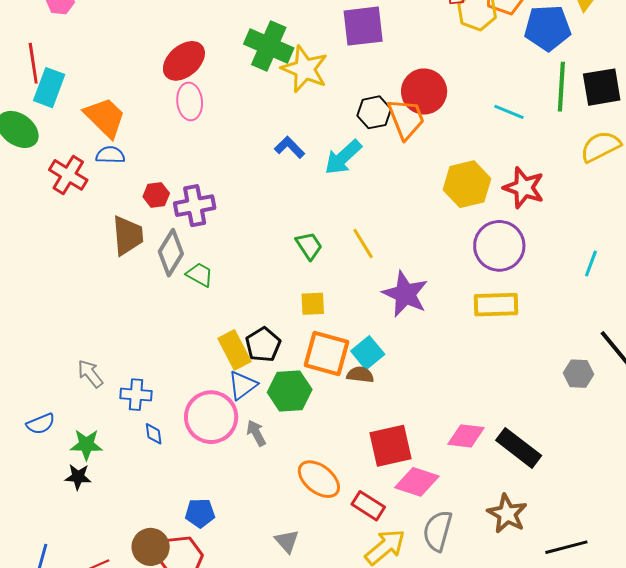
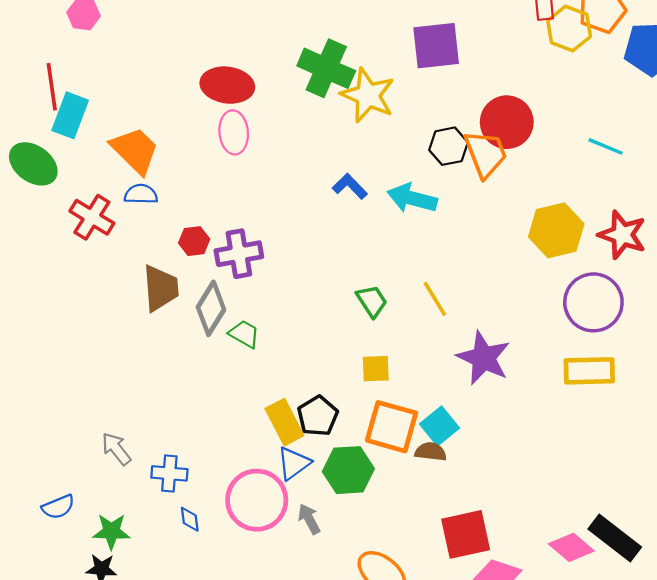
red ellipse: (184, 61) -> (227, 85), turned 48
cyan arrow: (343, 157) -> (412, 198), turned 57
pink diamond: (466, 436) -> (571, 547), moved, turned 33

